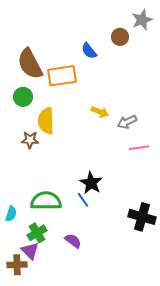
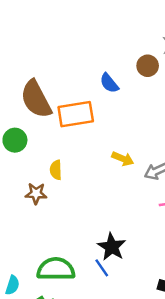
green circle: (23, 97) -> (15, 140), moved
yellow semicircle: (46, 121) -> (56, 170), size x0.6

